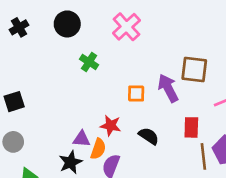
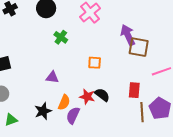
purple arrow: (168, 88) -> (128, 35), moved
red star: (111, 126) -> (87, 97), moved
purple triangle: (82, 139) -> (52, 77), moved

